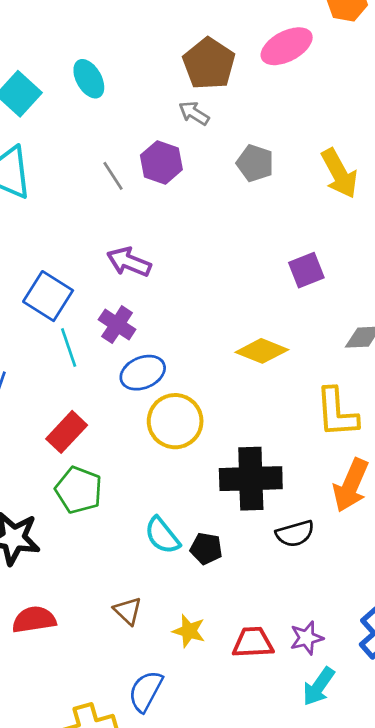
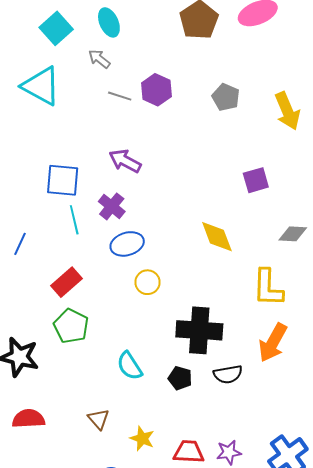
gray arrow: (194, 113) -> (99, 59), moved
gray line: (113, 176) -> (120, 96), turned -45
blue square: (48, 296) -> (63, 180), turned -33
yellow diamond: (262, 351) -> (217, 237), turned 42
yellow circle: (175, 421) -> (148, 282), size x0.6
black pentagon: (206, 549) -> (180, 378), moved

